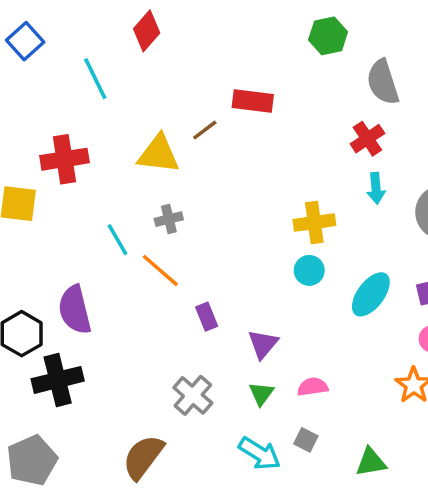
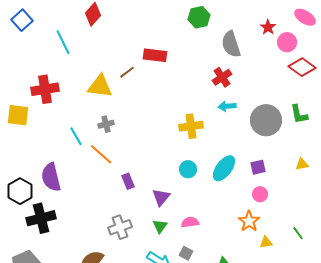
cyan arrow: (376, 188) -> (227, 106), turned 90
cyan circle: (309, 270) -> (188, 169), moved
gray cross: (193, 395) -> (120, 227), turned 30

